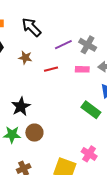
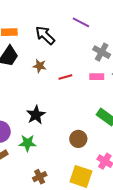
purple line: (63, 45) -> (81, 22), moved, turned 54
brown circle: (34, 133) -> (78, 139), moved

